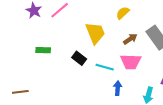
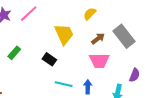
green rectangle: (43, 50) -> (14, 53), turned -48
cyan line: (105, 67) -> (64, 84), moved

